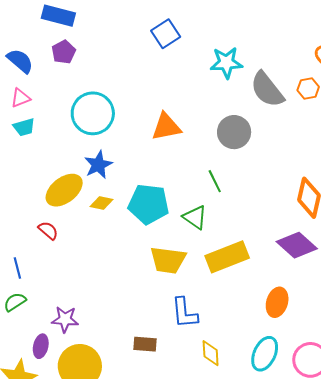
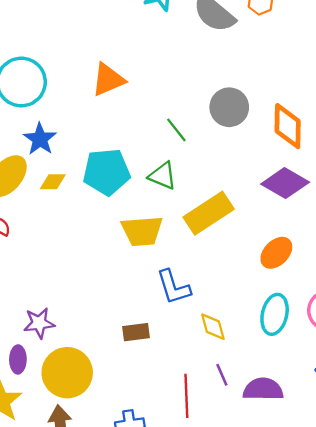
gray circle: (234, 132) -> (229, 107), moved
orange ellipse: (277, 302) -> (276, 253), turned 40

